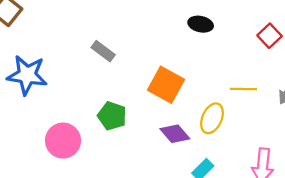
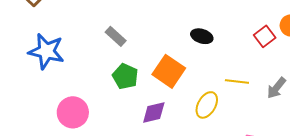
black ellipse: (201, 24) -> (202, 36), moved
green pentagon: (112, 116) -> (125, 76), moved
purple diamond: (175, 134) -> (154, 112), moved, turned -68

